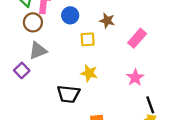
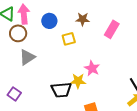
purple square: (22, 70) -> (14, 94), moved
yellow star: (89, 73) -> (78, 81), moved
pink star: (135, 78) -> (92, 68), moved

